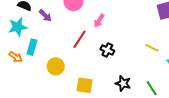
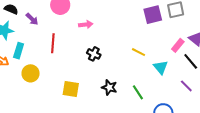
pink arrow: (99, 21) -> (86, 25), turned -128
red line: (80, 39) -> (53, 43), moved, turned -30
yellow circle: (56, 66) -> (31, 73), moved

